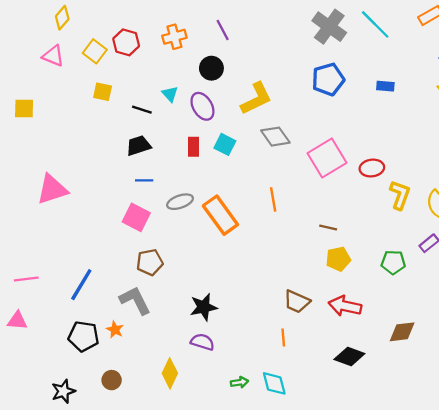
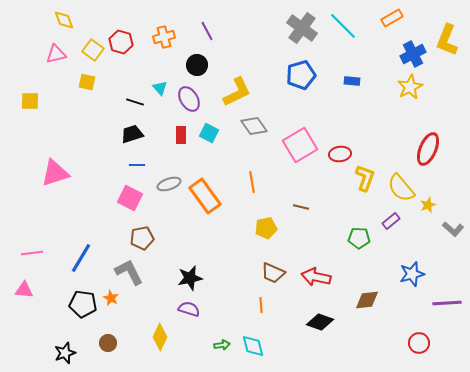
yellow diamond: (62, 18) -> (64, 20), turned -60
pink triangle: (53, 56) -> (56, 54), turned -35
yellow square: (103, 92) -> (87, 82), moved
yellow pentagon: (338, 259) -> (266, 228), moved

